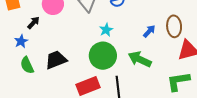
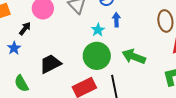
blue arrow: (149, 31) -> (116, 20), moved, turned -40
green semicircle: (27, 65) -> (21, 83), moved

